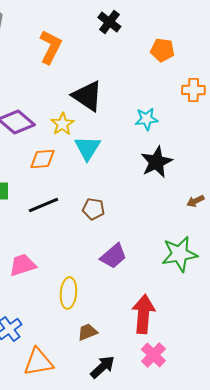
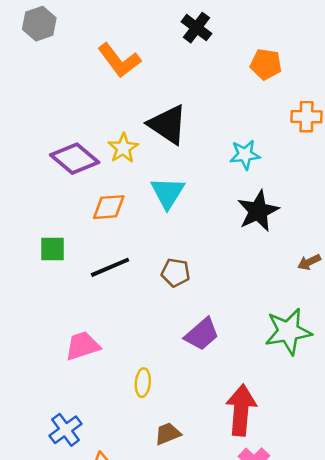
orange L-shape: (50, 47) -> (119, 60), turned 116
yellow star: (62, 124) -> (123, 148), moved
yellow ellipse: (68, 293) -> (143, 383), size x0.7

